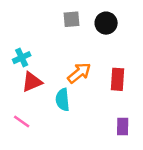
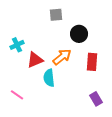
black circle: (106, 23) -> (79, 34), moved
red triangle: (32, 82) -> (35, 60), moved
purple rectangle: (123, 127) -> (96, 99), turned -32

